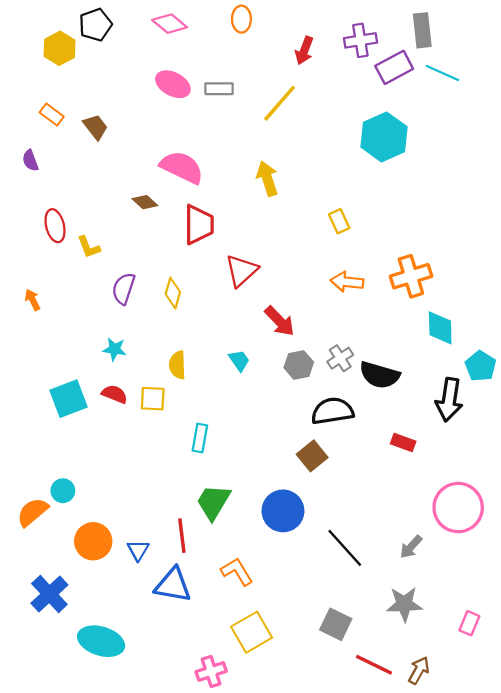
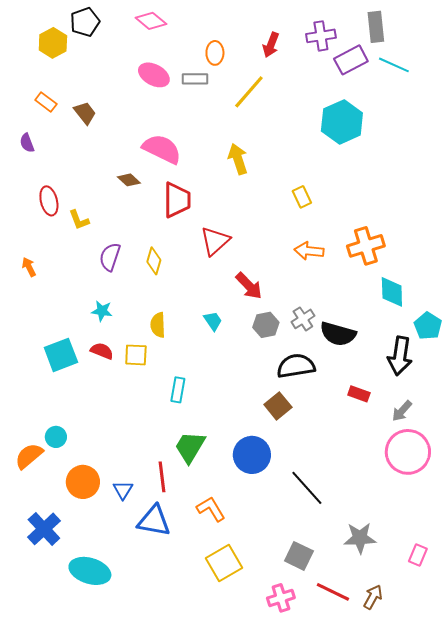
orange ellipse: (241, 19) -> (215, 53), moved
gray arrow: (411, 547) -> (402, 411), moved
pink cross: (211, 671) -> (281, 598), moved

